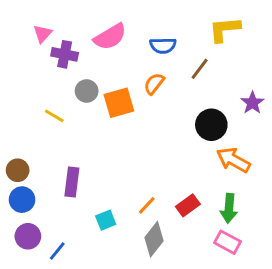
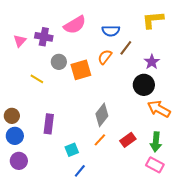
pink triangle: (43, 34) -> (20, 41), moved
brown line: (200, 69) -> (126, 48), moved
purple star: (252, 103) -> (152, 62), moved
gray diamond: (154, 239) -> (102, 115), moved
blue line: (57, 251) -> (80, 171), moved

